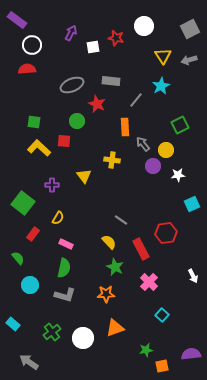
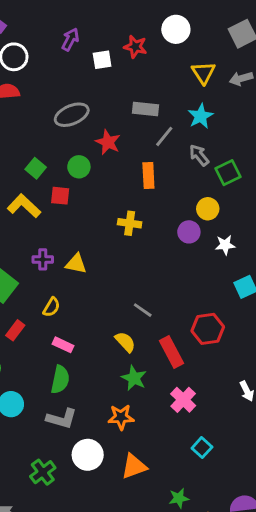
gray rectangle: (111, 81) -> (146, 109), moved
green square: (34, 122) -> (36, 168), moved, turned 32
gray arrow: (143, 144) -> (199, 155), moved
yellow triangle: (84, 176) -> (76, 264), moved, turned -42
white circle: (83, 338) -> (88, 455), moved

